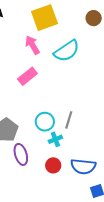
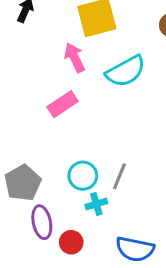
red circle: (53, 165) -> (71, 242), moved

